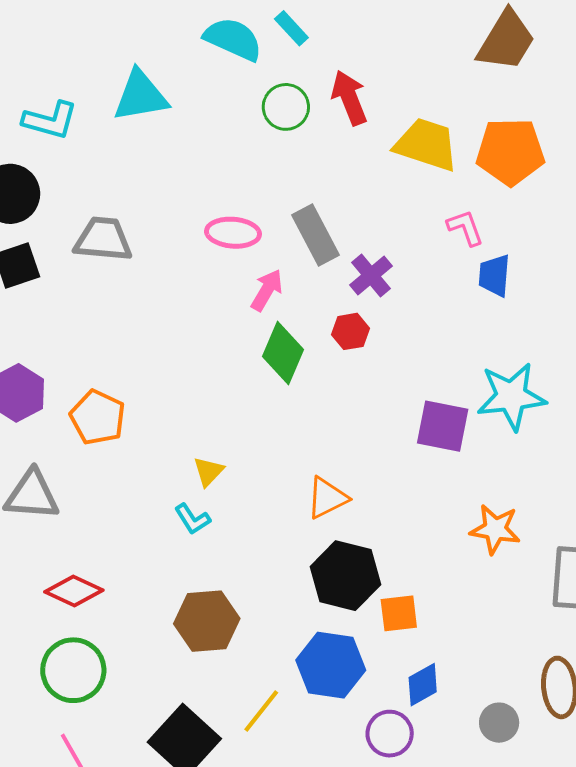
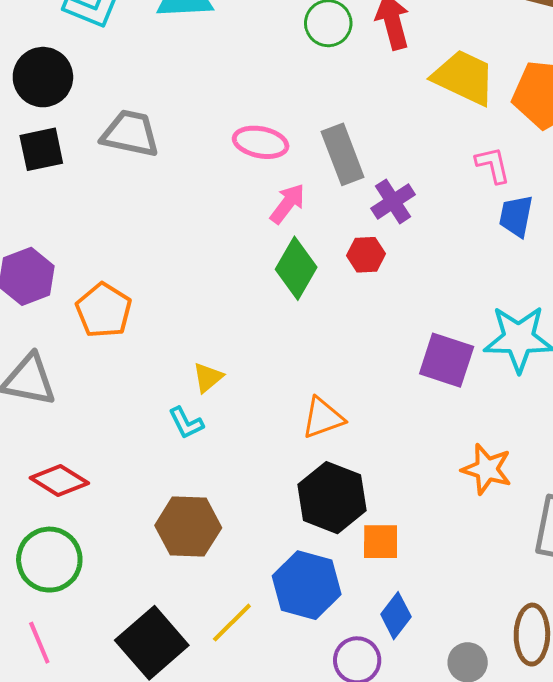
blue diamond: (423, 685) -> (396, 616), turned -30

